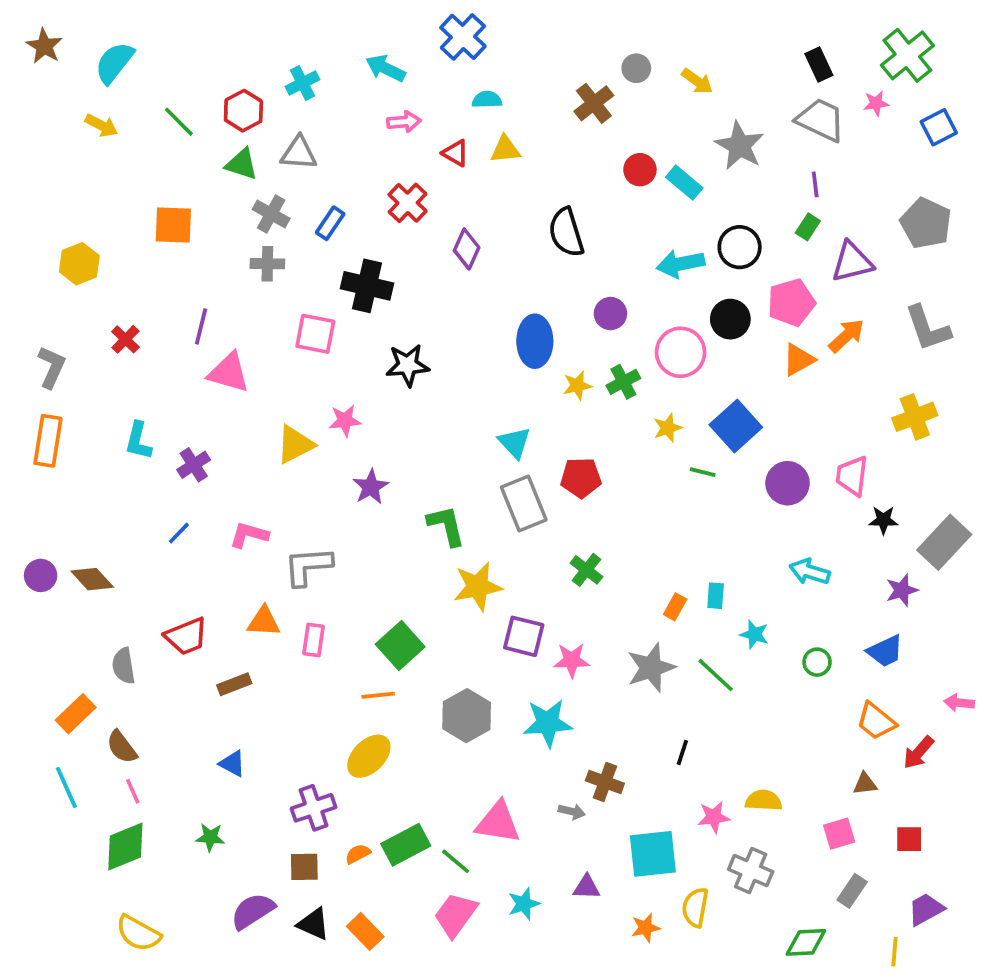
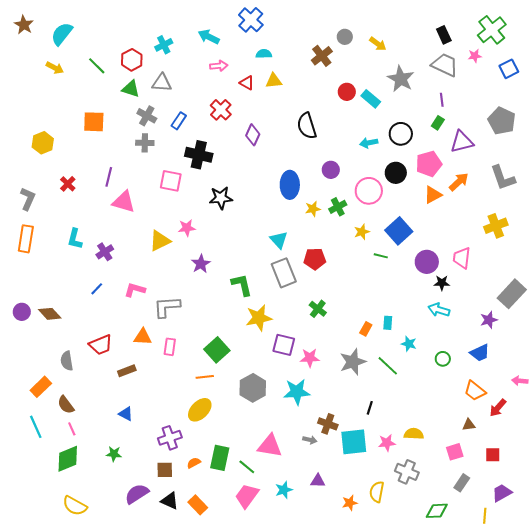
cyan arrow: (681, 264) -> (369, 143), size x0.7
black star: (883, 520) -> (442, 283), moved
green rectangle: (406, 845) -> (220, 458), turned -50
cyan square: (653, 854) -> (354, 442), moved

